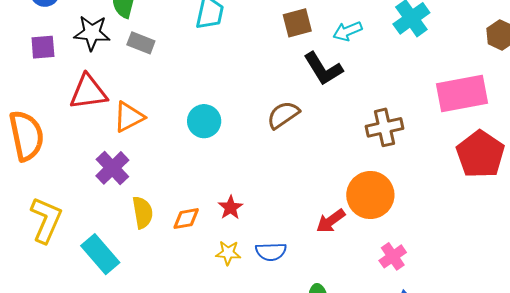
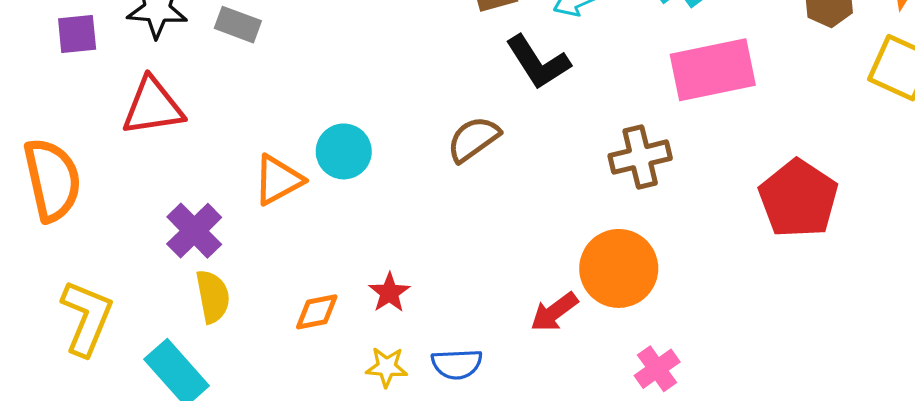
pink rectangle: (462, 93) -> (713, 70), moved
orange triangle: (129, 117) -> (278, 180), moved
yellow semicircle: (143, 212) -> (213, 296), moved

